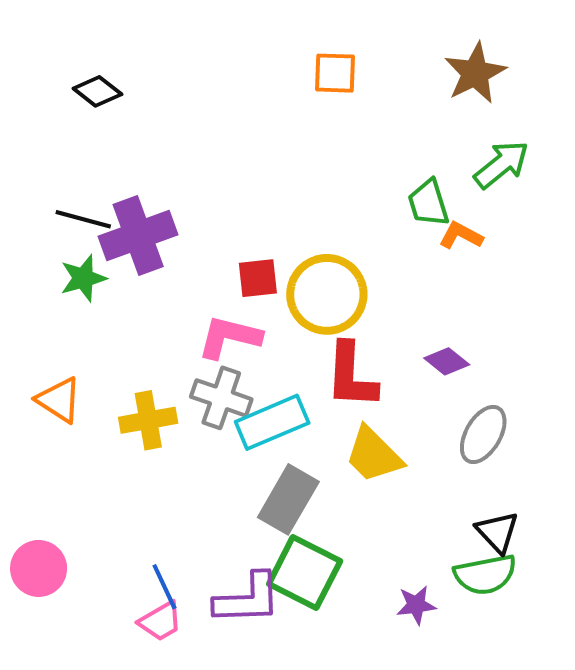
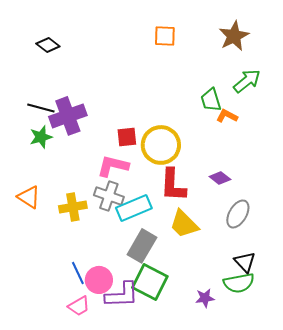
pink circle: (39, 568) -> (99, 280), moved
blue line: (164, 587) -> (78, 273), moved

